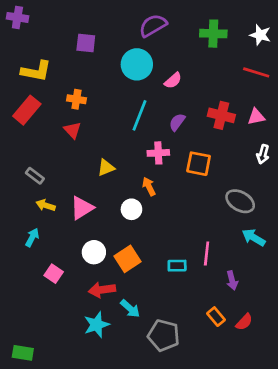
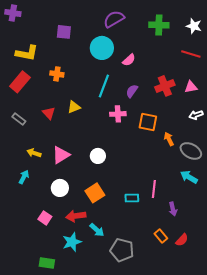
red cross: (221, 115) -> (165, 86), turned -36
red triangle: (72, 130) -> (49, 113), moved
white arrow: (263, 154) -> (196, 115), turned 56
yellow triangle: (106, 168) -> (74, 107), moved
gray rectangle: (35, 176) -> (19, 119), moved
orange arrow: (149, 186) -> (169, 139), moved
gray ellipse: (240, 201) -> (191, 151), moved
white circle: (94, 252) -> (60, 188), moved
pink square: (54, 274) -> (45, 218), moved
green rectangle: (23, 353) -> (47, 263), moved

